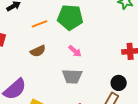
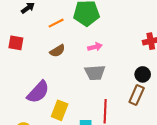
pink arrow: (75, 51) -> (95, 47), turned -48

